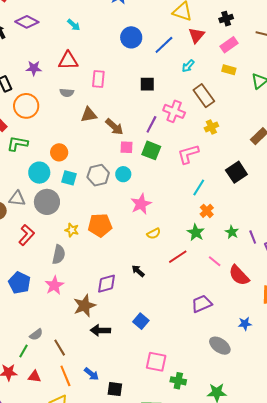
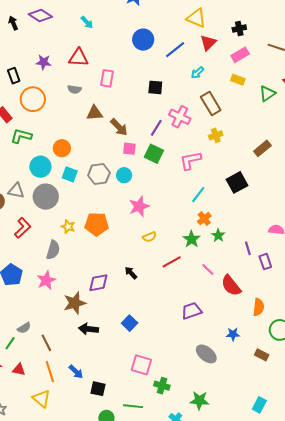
green star: (232, 232) -> (218, 235), moved

